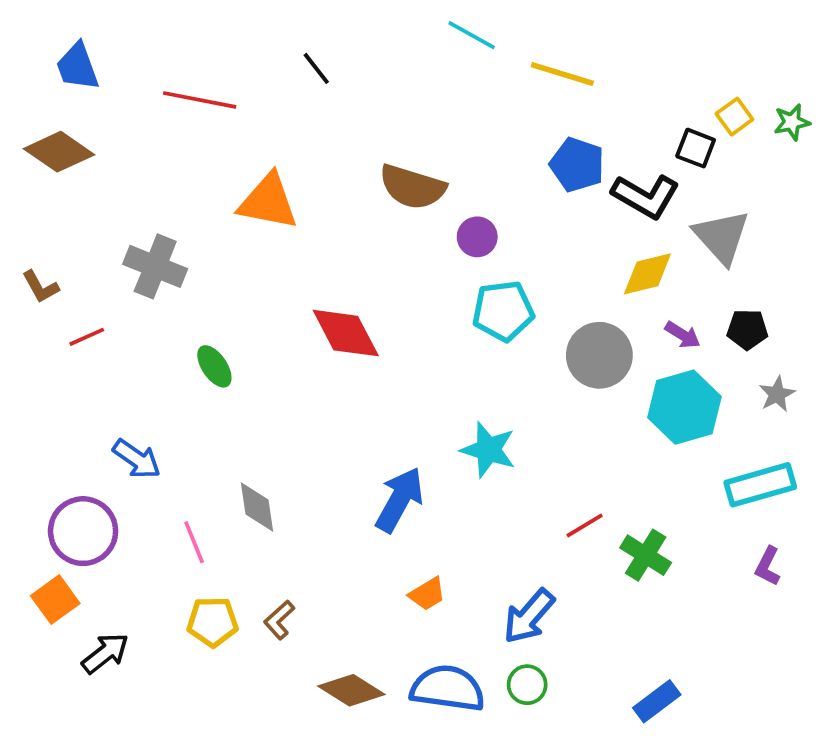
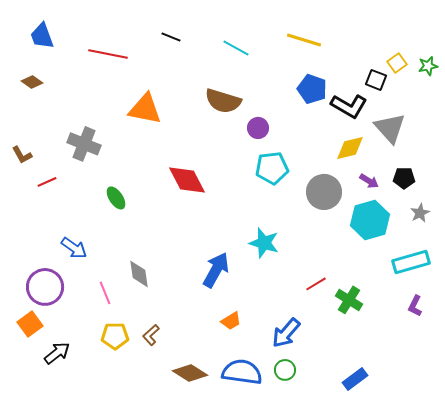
cyan line: (472, 35) -> (236, 48), moved
black line: (316, 68) -> (171, 37), turned -30
brown diamond: (59, 152) -> (32, 82), size x0.6

